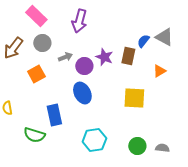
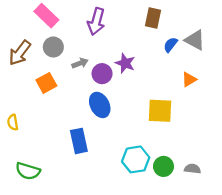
brown rectangle: (128, 56) -> (153, 18), moved
blue rectangle: (54, 115) -> (79, 141), moved
green semicircle: (34, 135) -> (28, 171), moved
cyan hexagon: (94, 140) -> (136, 159), moved

